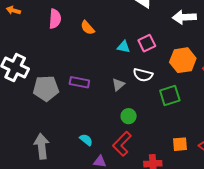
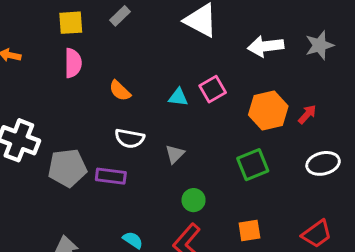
orange semicircle: (88, 28) -> (120, 91), moved
white semicircle: (143, 75) -> (130, 138), moved
purple rectangle: (79, 82) -> (111, 176), moved
orange square: (180, 144) -> (249, 231), moved

